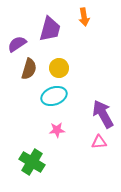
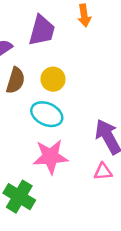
cyan ellipse: (54, 96) -> (47, 114), turned 45
pink star: (57, 130) -> (51, 157), size x1.8

